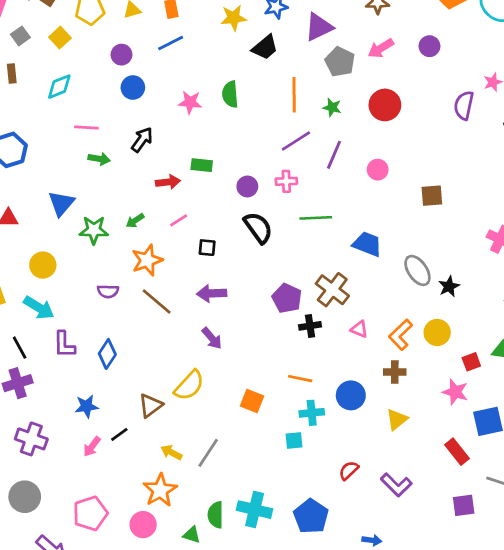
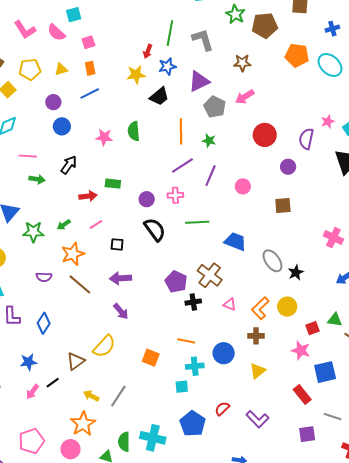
purple circle: (429, 46) -> (288, 167), moved
red circle: (385, 105) -> (265, 135), moved
blue pentagon: (311, 516) -> (193, 424), moved

